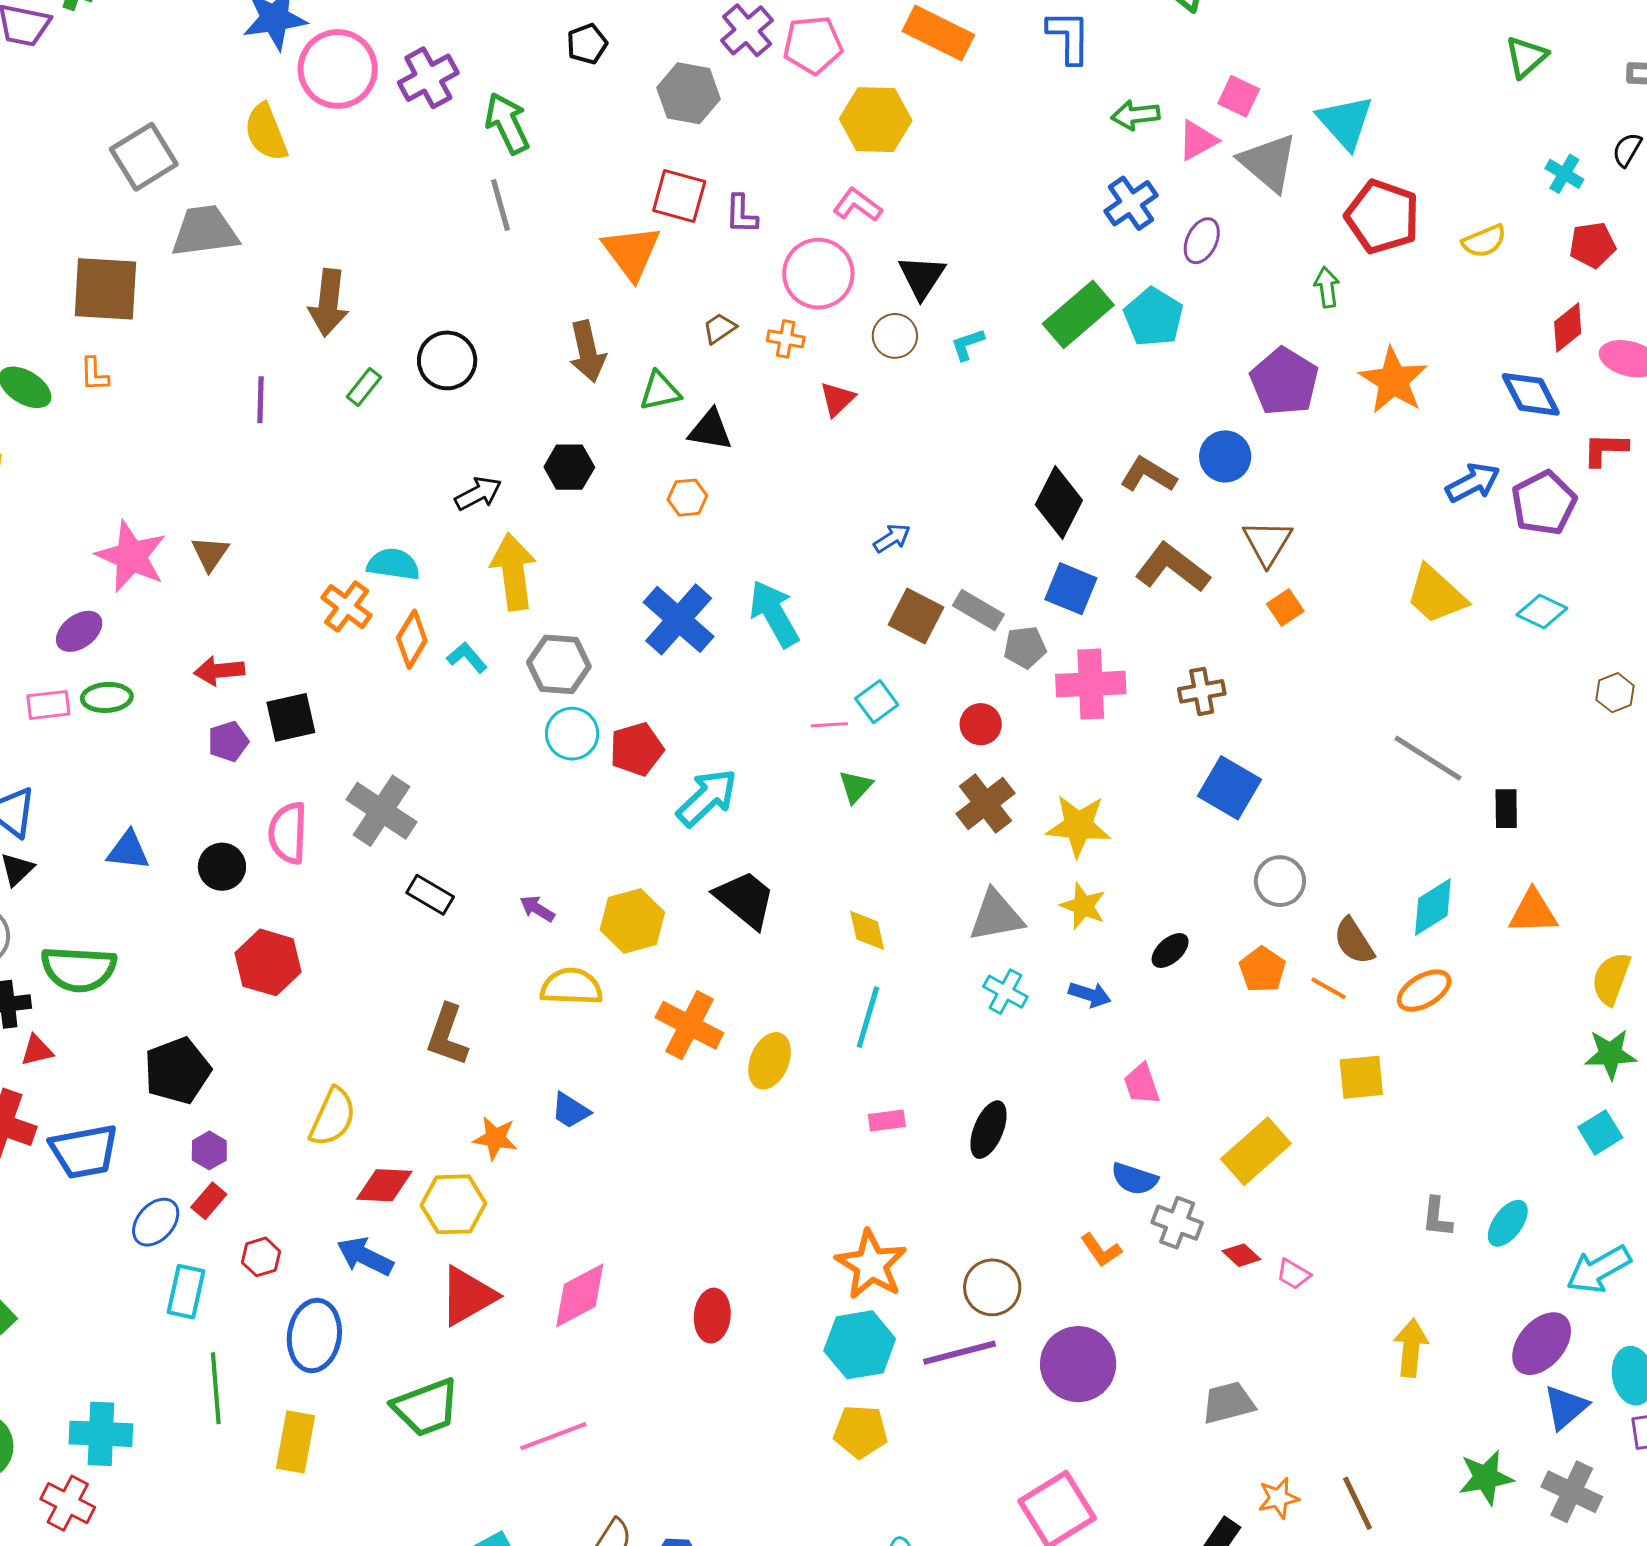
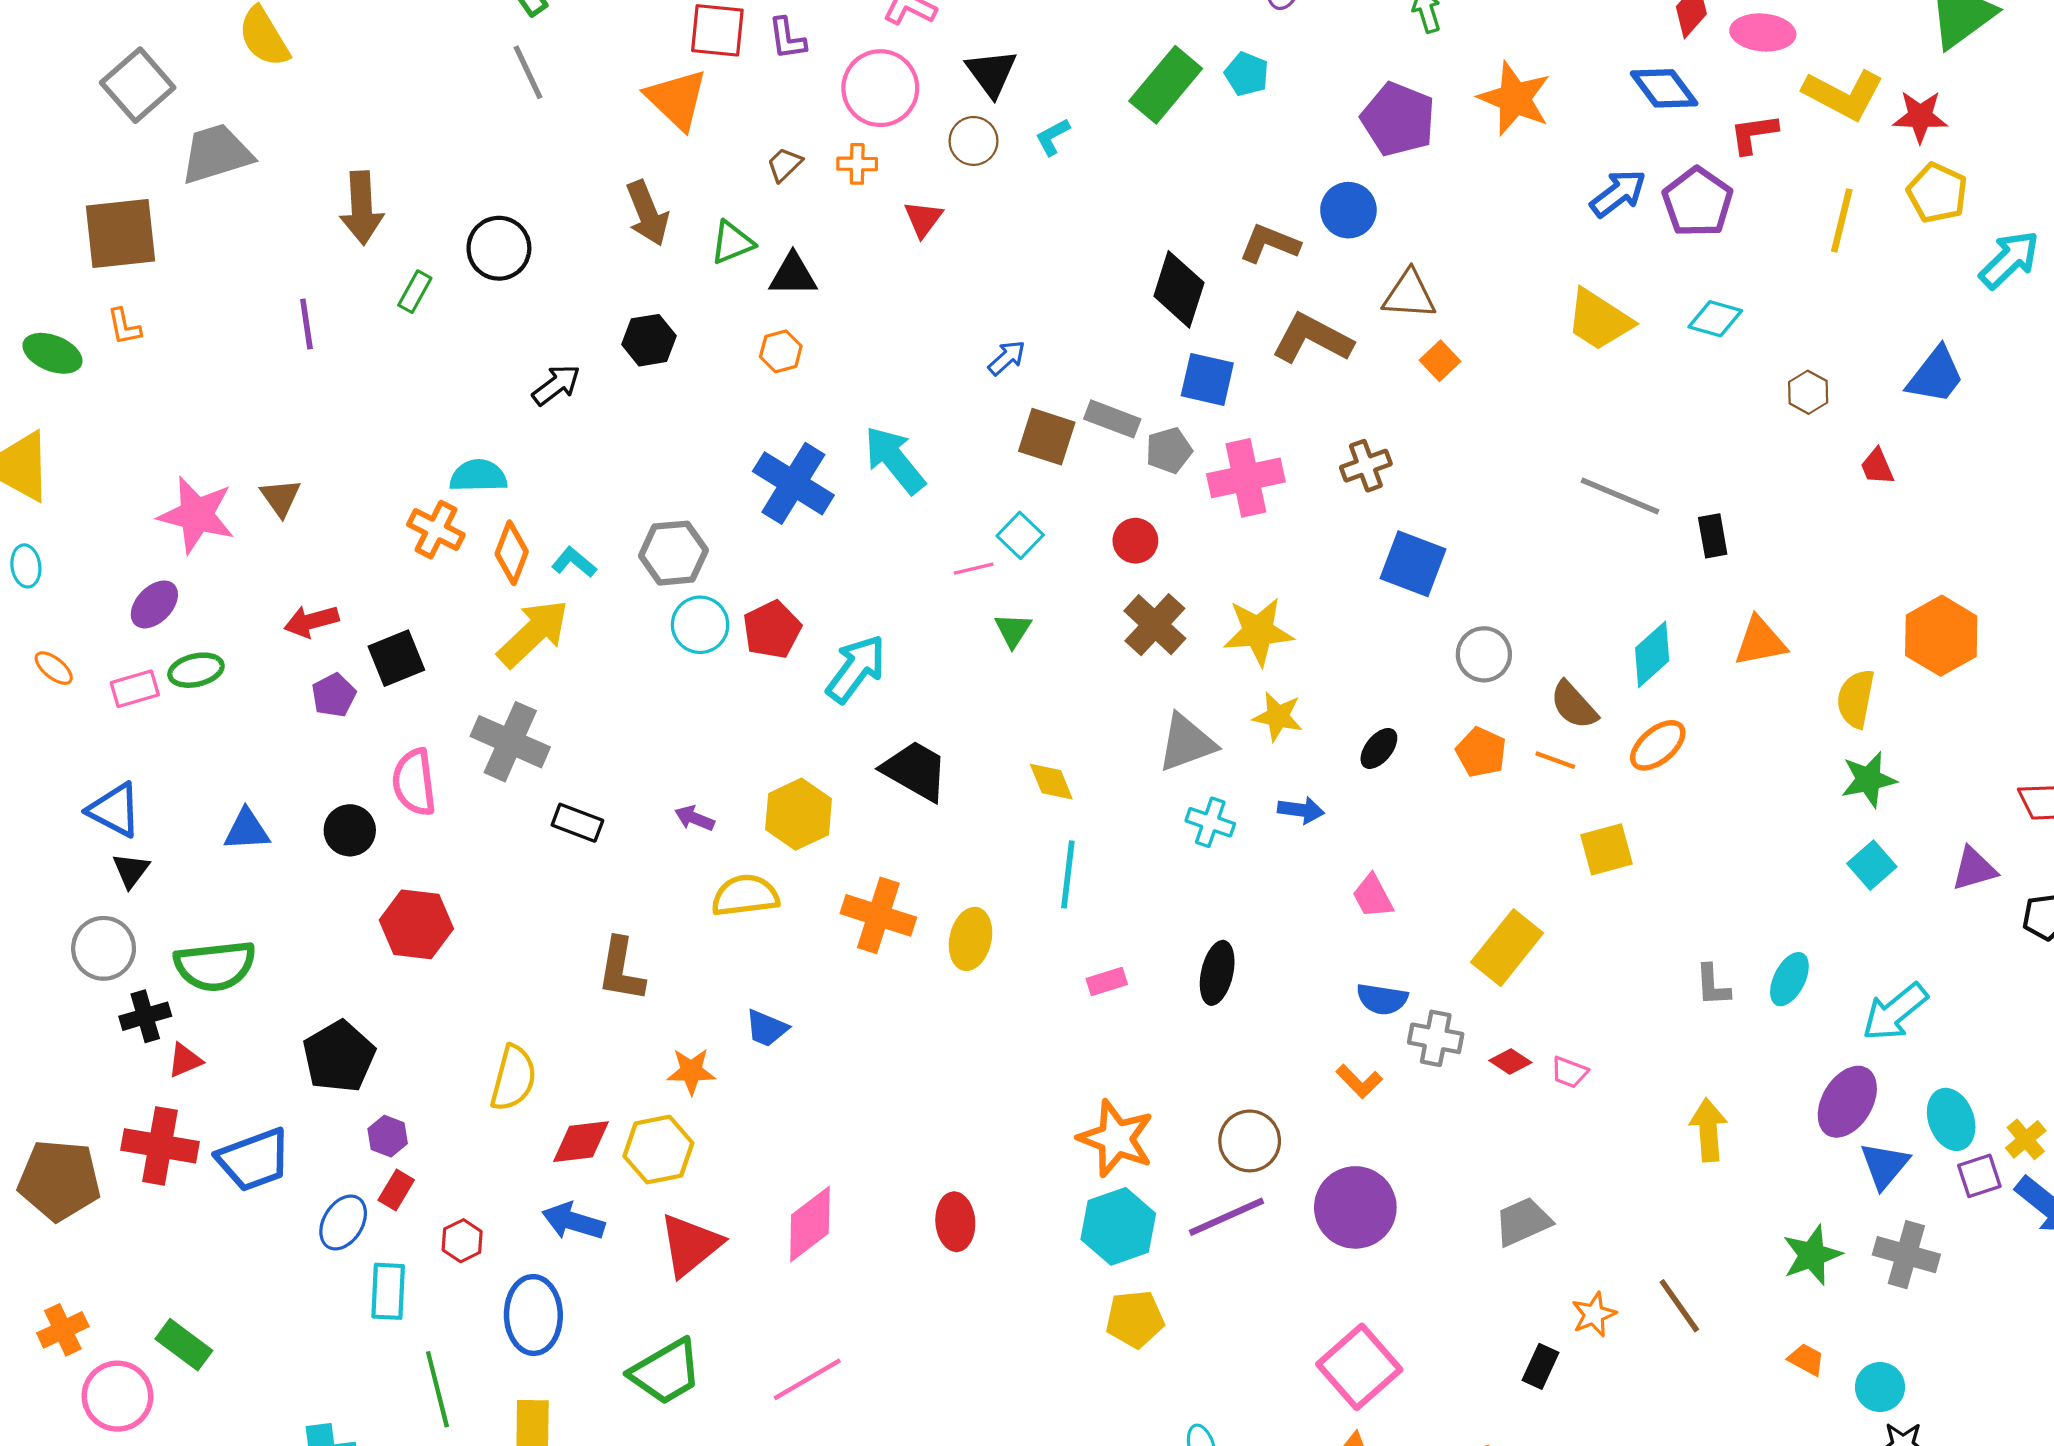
cyan pentagon: (1154, 317) -> (1247, 74), size x0.7
brown triangle: (1267, 543) -> (1409, 295), turned -48
yellow arrow: (513, 572) -> (533, 633), moved, turned 64

